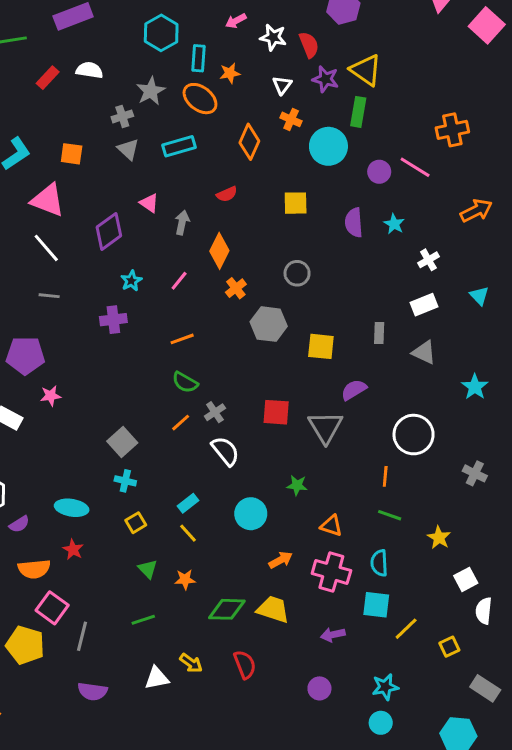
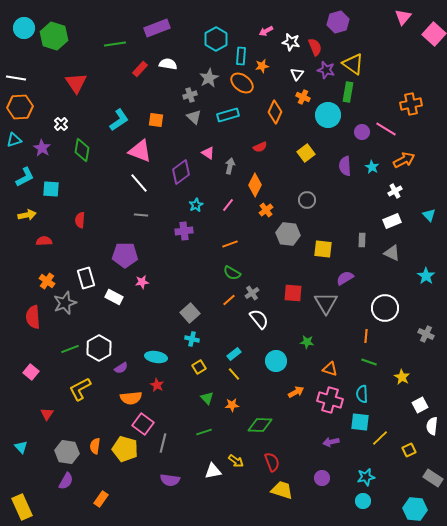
yellow square: (296, 203) -> (306, 153), turned -36
orange arrow: (476, 211) -> (404, 160), moved
yellow trapezoid: (273, 609) -> (282, 490), moved

